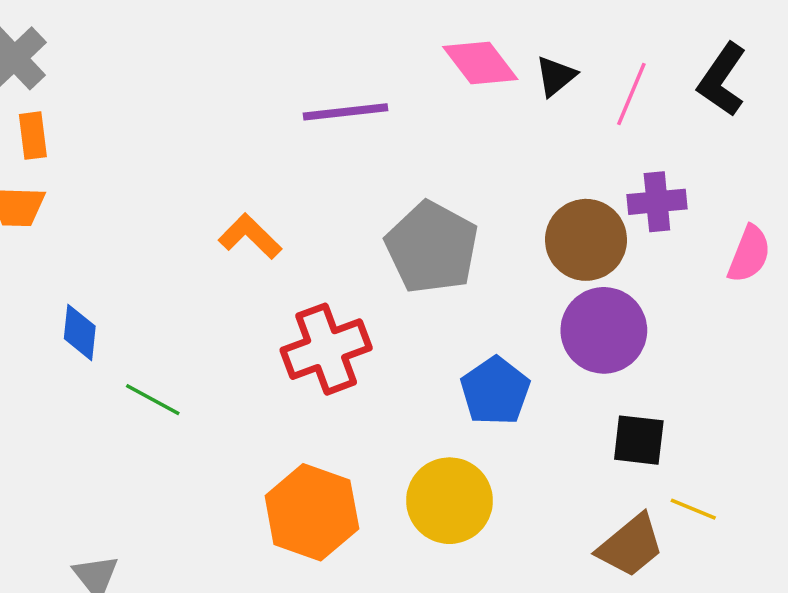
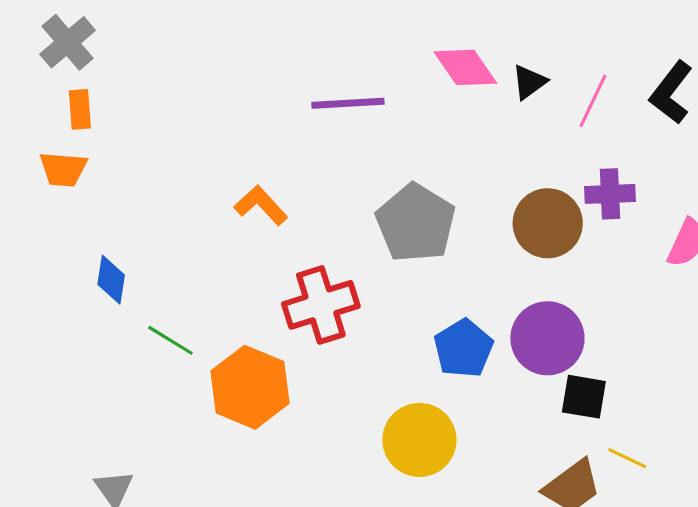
purple circle: (604, 330) -> (547, 338), moved
orange hexagon: (312, 512) -> (250, 387), moved

